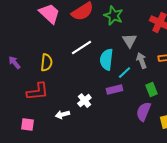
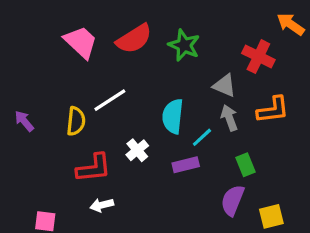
gray triangle: (129, 41) -> (224, 86), moved, turned -35
white line: (81, 48) -> (110, 100), moved
red L-shape: (37, 92) -> (94, 168), moved
white cross: (84, 101) -> (137, 150), moved

